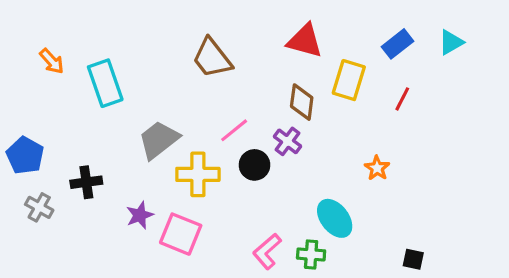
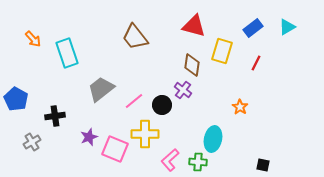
pink line: (234, 130) -> (134, 101), moved
yellow cross: (198, 174) -> (145, 134), moved
gray cross: (39, 207) -> (32, 142), moved, turned 30
cyan ellipse: (335, 218) -> (213, 139), turned 50

